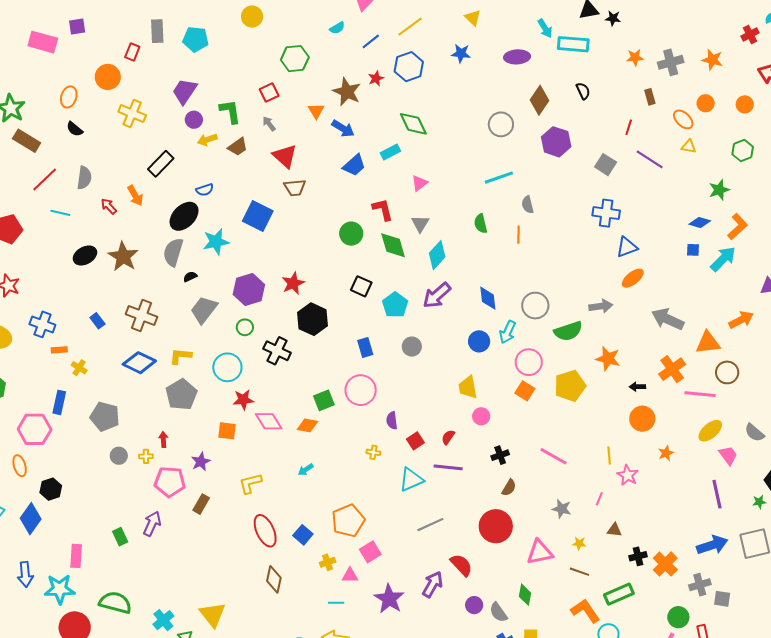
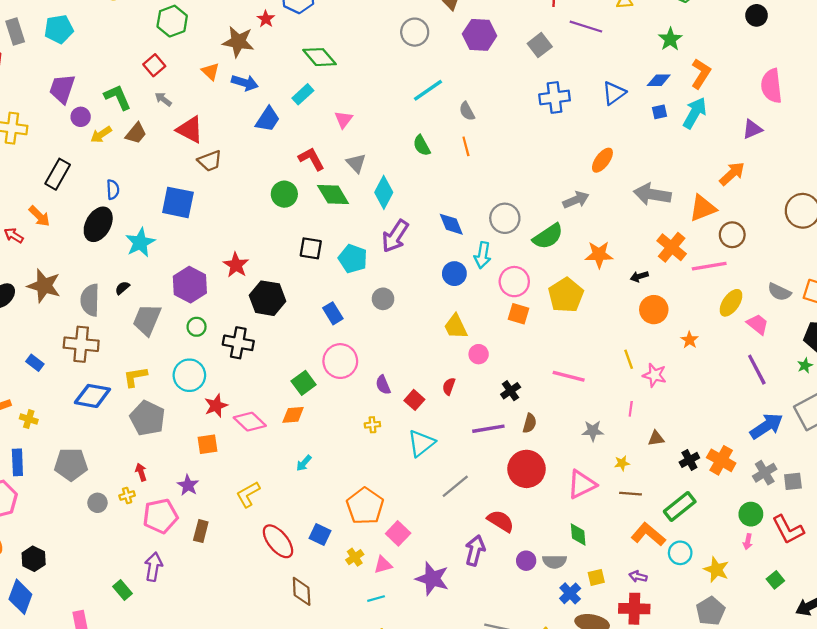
gray square: (606, 165) -> (540, 45), turned 35
blue semicircle: (205, 190) -> (113, 190), turned -60
blue triangle: (627, 247) -> (614, 93), moved
gray semicircle: (173, 252) -> (90, 300), moved
purple line: (448, 467) -> (488, 429), moved
gray semicircle: (498, 612) -> (555, 561), turned -40

